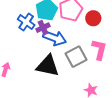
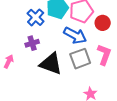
purple cross: (43, 28) -> (32, 43), moved
blue arrow: (55, 38) -> (75, 35), moved

